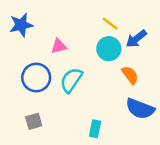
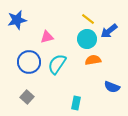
orange semicircle: (130, 75) -> (93, 60), moved, turned -63
blue semicircle: (140, 109) -> (112, 87), size x0.7
gray square: (34, 121) -> (27, 97), turned -32

